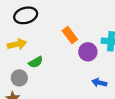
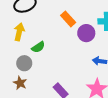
yellow arrow: (17, 44) -> (19, 32), turned -60

